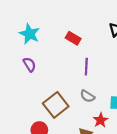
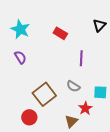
purple line: (86, 67) -> (81, 58), moved

